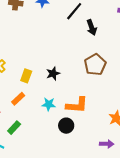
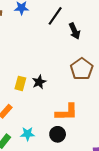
yellow rectangle: (26, 76) -> (20, 83), moved
cyan star: (49, 104) -> (28, 134), moved

